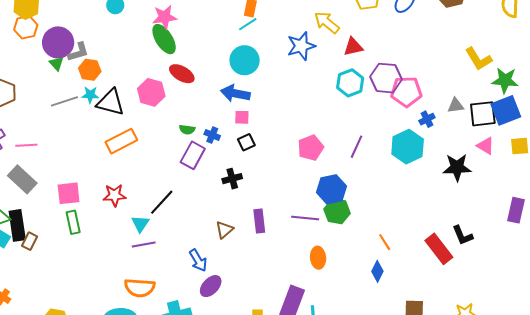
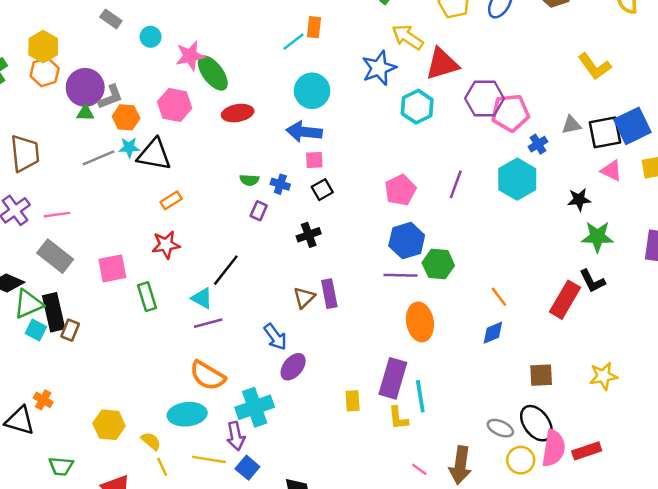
pink star: (165, 17) -> (190, 56), moved
cyan line: (248, 24) -> (294, 42), moved
red triangle: (353, 47) -> (442, 64), size x1.4
green triangle: (57, 64) -> (85, 113), turned -42
red ellipse: (182, 74) -> (238, 113), turned -35
green star: (505, 80) -> (597, 237), moved
cyan hexagon: (350, 83) -> (417, 107), moved
pink hexagon: (151, 92) -> (175, 105), moved
orange rectangle: (121, 141) -> (171, 200), size x0.6
purple rectangle: (193, 155) -> (259, 211), size x0.6
black star: (457, 167) -> (579, 200), size x0.7
blue hexagon: (331, 189) -> (407, 241), moved
red star: (115, 195) -> (166, 245), moved
purple rectangle: (259, 221) -> (329, 294), moved
green rectangle: (73, 222) -> (147, 297), moved
cyan triangle: (140, 224) -> (202, 298), turned -30
red rectangle: (439, 249) -> (565, 300), turned 72
orange ellipse: (318, 258) -> (420, 322), size x1.4
blue diamond: (377, 271) -> (493, 333), turned 45
orange semicircle: (140, 288) -> (207, 376), turned 32

